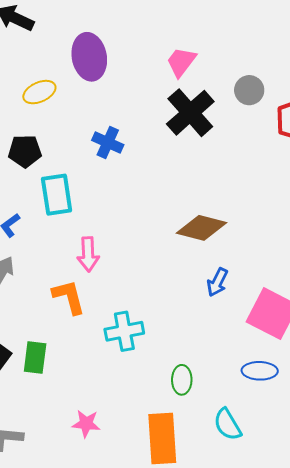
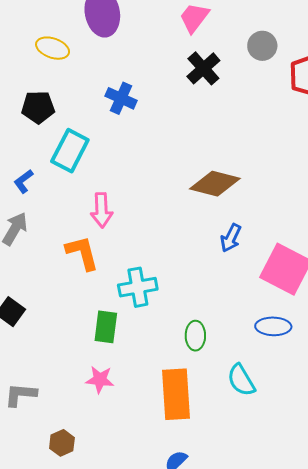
yellow ellipse: (39, 92) -> (53, 48), turned 44
black cross: (190, 113) -> (203, 68), size x0.7
cyan rectangle: (57, 195) -> (70, 151), turned 36
green rectangle: (35, 357) -> (106, 327), moved

